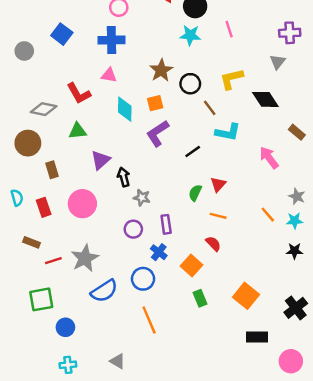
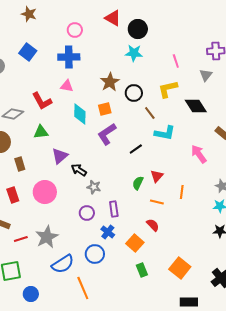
pink line: (229, 29) -> (176, 61), moved
black arrow: (124, 177) -> (79, 170), turned -42
orange line: (268, 215) -> (182, 192), moved, turned 48
orange line: (149, 320) -> (83, 288), moved

